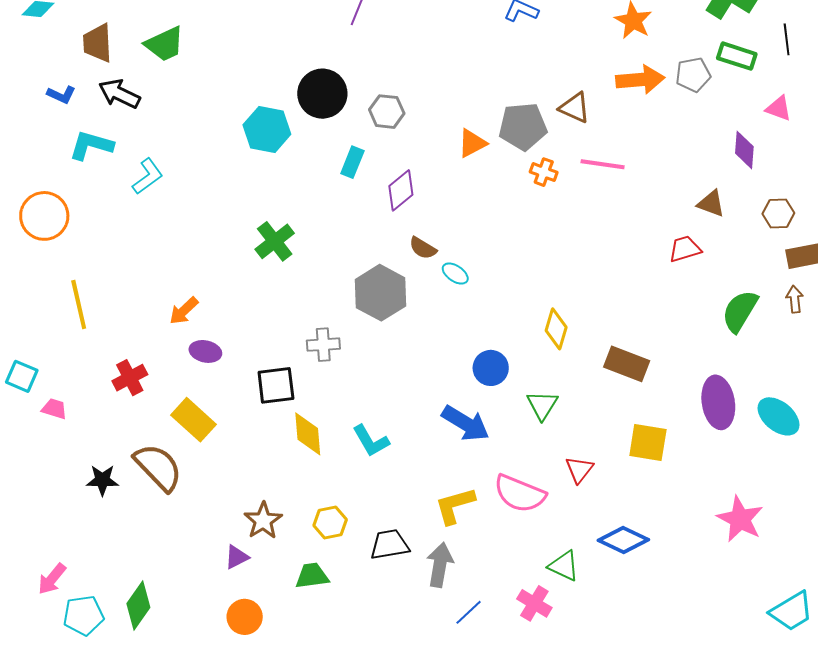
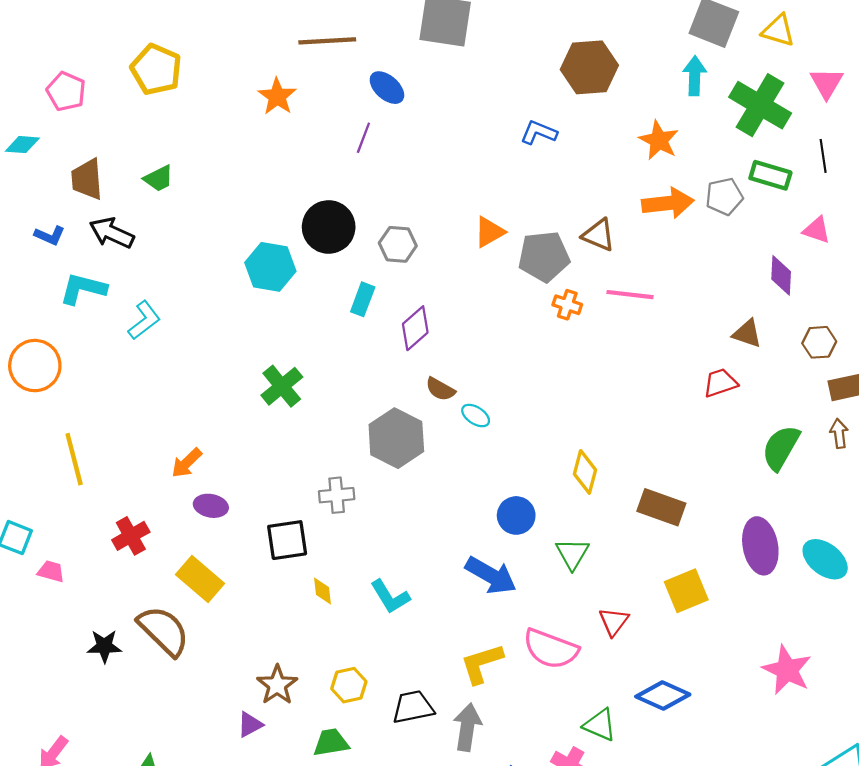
green trapezoid: (165, 44) -> (159, 178), size x0.7
orange triangle: (472, 143) -> (489, 232), moved
yellow diamond: (308, 434) -> (322, 591), size x0.6
yellow square: (648, 443) -> (686, 591), turned -30

